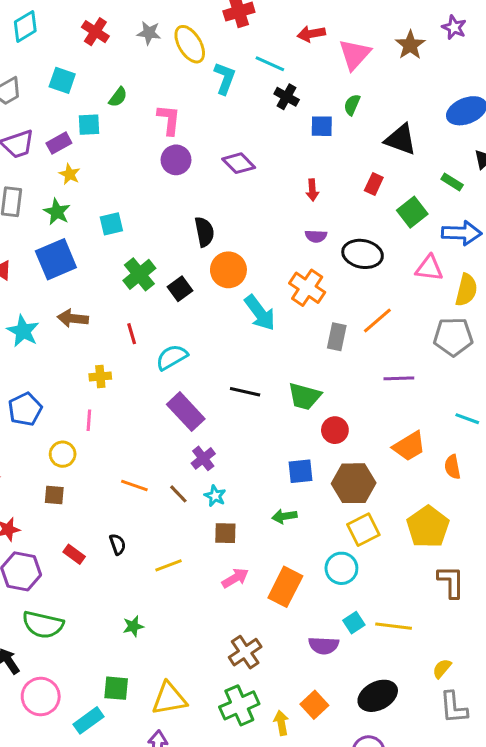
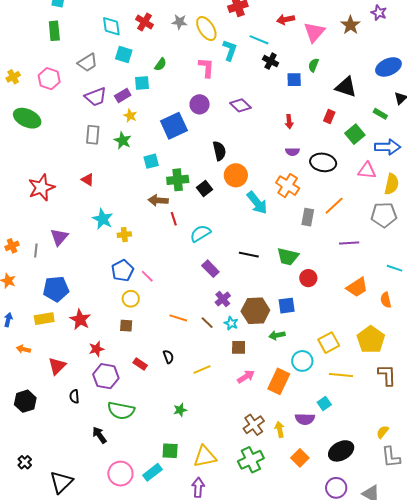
cyan diamond: (25, 26) -> (111, 26), moved, turned -65
pink L-shape: (169, 120) -> (206, 68), moved
cyan square: (111, 224) -> (151, 161), moved
blue square: (56, 259) -> (174, 126), moved
green cross: (139, 274) -> (178, 180), turned 35
brown arrow: (73, 318) -> (158, 200), moved
yellow cross: (100, 376) -> (124, 235), moved
blue pentagon: (25, 409) -> (122, 271), moved
purple rectangle: (186, 412) -> (210, 269), size x0.7
pink line: (89, 420) -> (147, 276), turned -48
brown hexagon: (354, 483) -> (255, 311), moved
cyan circle: (341, 568) -> (302, 361), moved
yellow line: (394, 626) -> (341, 375), moved
pink circle: (41, 697) -> (120, 474), moved
yellow arrow: (281, 723) -> (280, 429), moved

